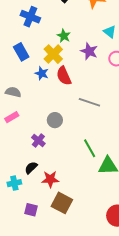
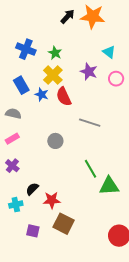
blue cross: (30, 17) -> (26, 49), moved
green star: (64, 36) -> (55, 53), moved
blue rectangle: (21, 52) -> (21, 85), moved
purple cross: (38, 140) -> (12, 166), moved

